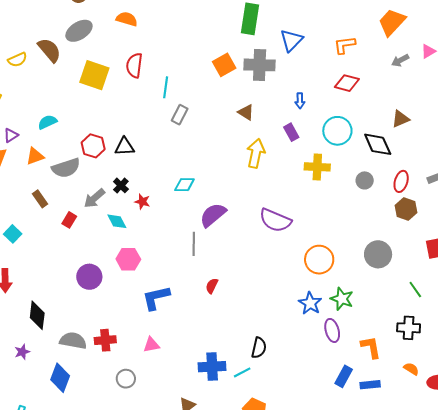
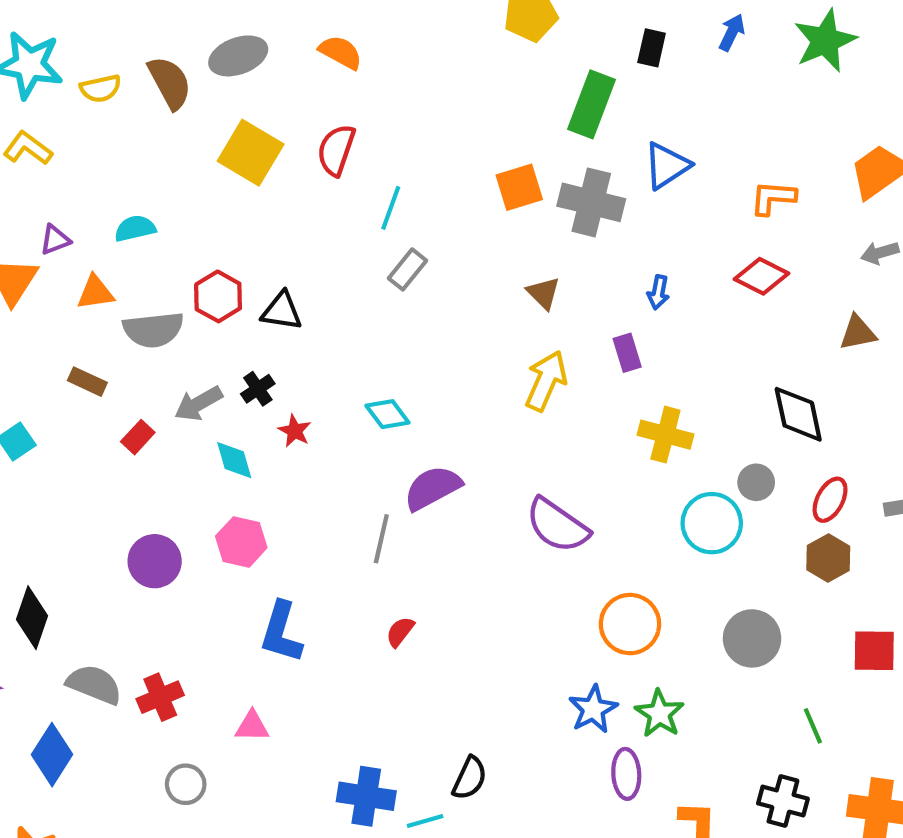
brown triangle: (400, 119) -> (858, 333), moved
cyan circle: (337, 131) -> (712, 523), moved
cyan diamond: (184, 185) -> (387, 414), turned 40
brown rectangle: (40, 199) -> (87, 382), turned -42
blue L-shape: (156, 298) -> (281, 632), turned -72
red cross: (105, 340) -> (160, 697), turned -30

